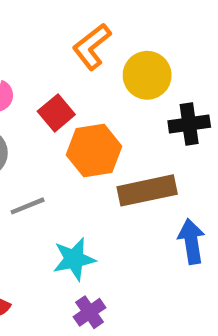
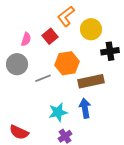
red square: (56, 113) -> (50, 36), moved
gray line: (28, 206) -> (43, 78), moved
blue arrow: (191, 241) -> (85, 108), moved

